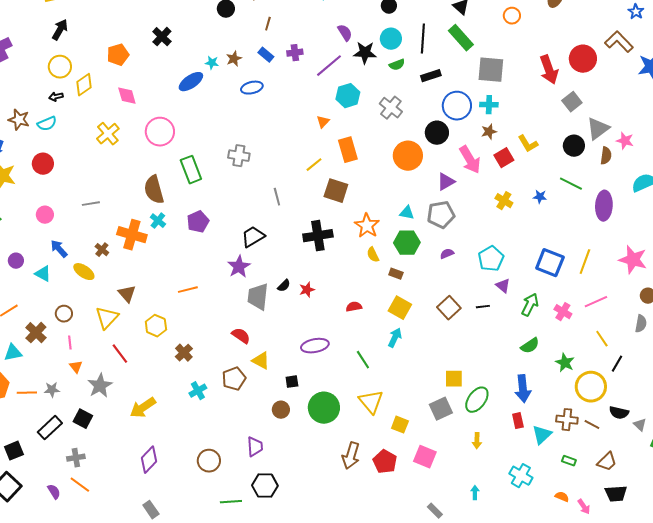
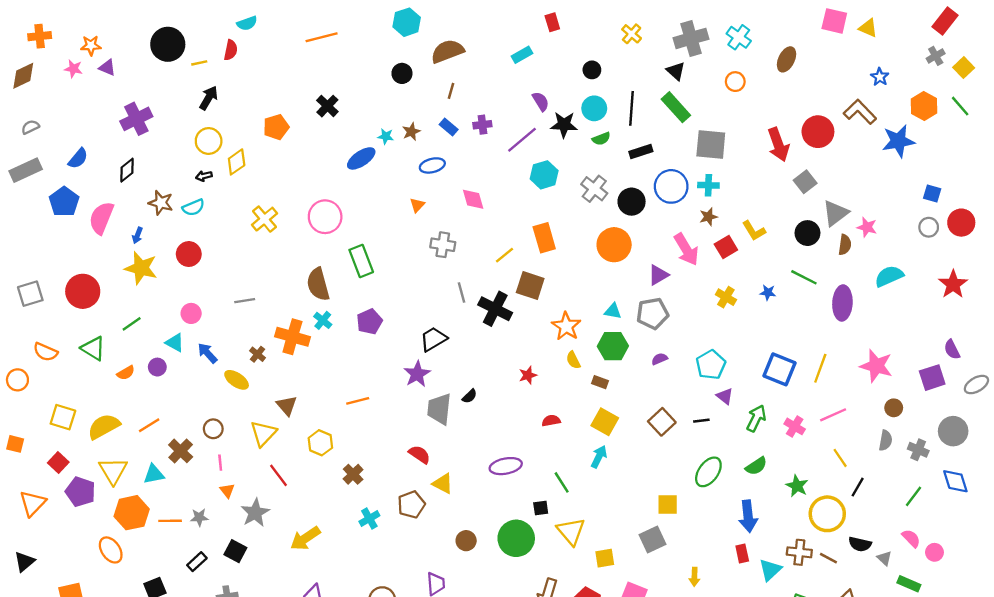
pink diamond: (127, 96) -> (473, 199), moved
orange triangle: (323, 122) -> (417, 205), moved
black circle: (437, 133) -> (632, 202), moved
gray cross: (239, 156) -> (443, 245), moved
black cross: (318, 236) -> (495, 309), moved, turned 36
cyan triangle: (43, 274) -> (175, 343), moved
red star: (307, 290) -> (528, 375), moved
black square: (292, 382) -> (541, 508), moved
green ellipse: (477, 400) -> (708, 472), moved
yellow square: (400, 425) -> (605, 558), turned -30
black rectangle: (50, 428) -> (197, 562), size x0.7

